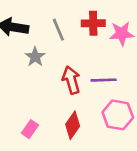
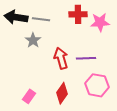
gray line: (58, 30) -> (41, 19), moved, turned -60

